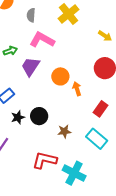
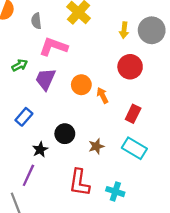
yellow arrow: (105, 36) -> (124, 30), turned 72
black star: (18, 117) -> (40, 150), moved
red L-shape: (44, 160) -> (79, 183), turned -85
cyan cross: (74, 173) -> (115, 192), size x0.7

